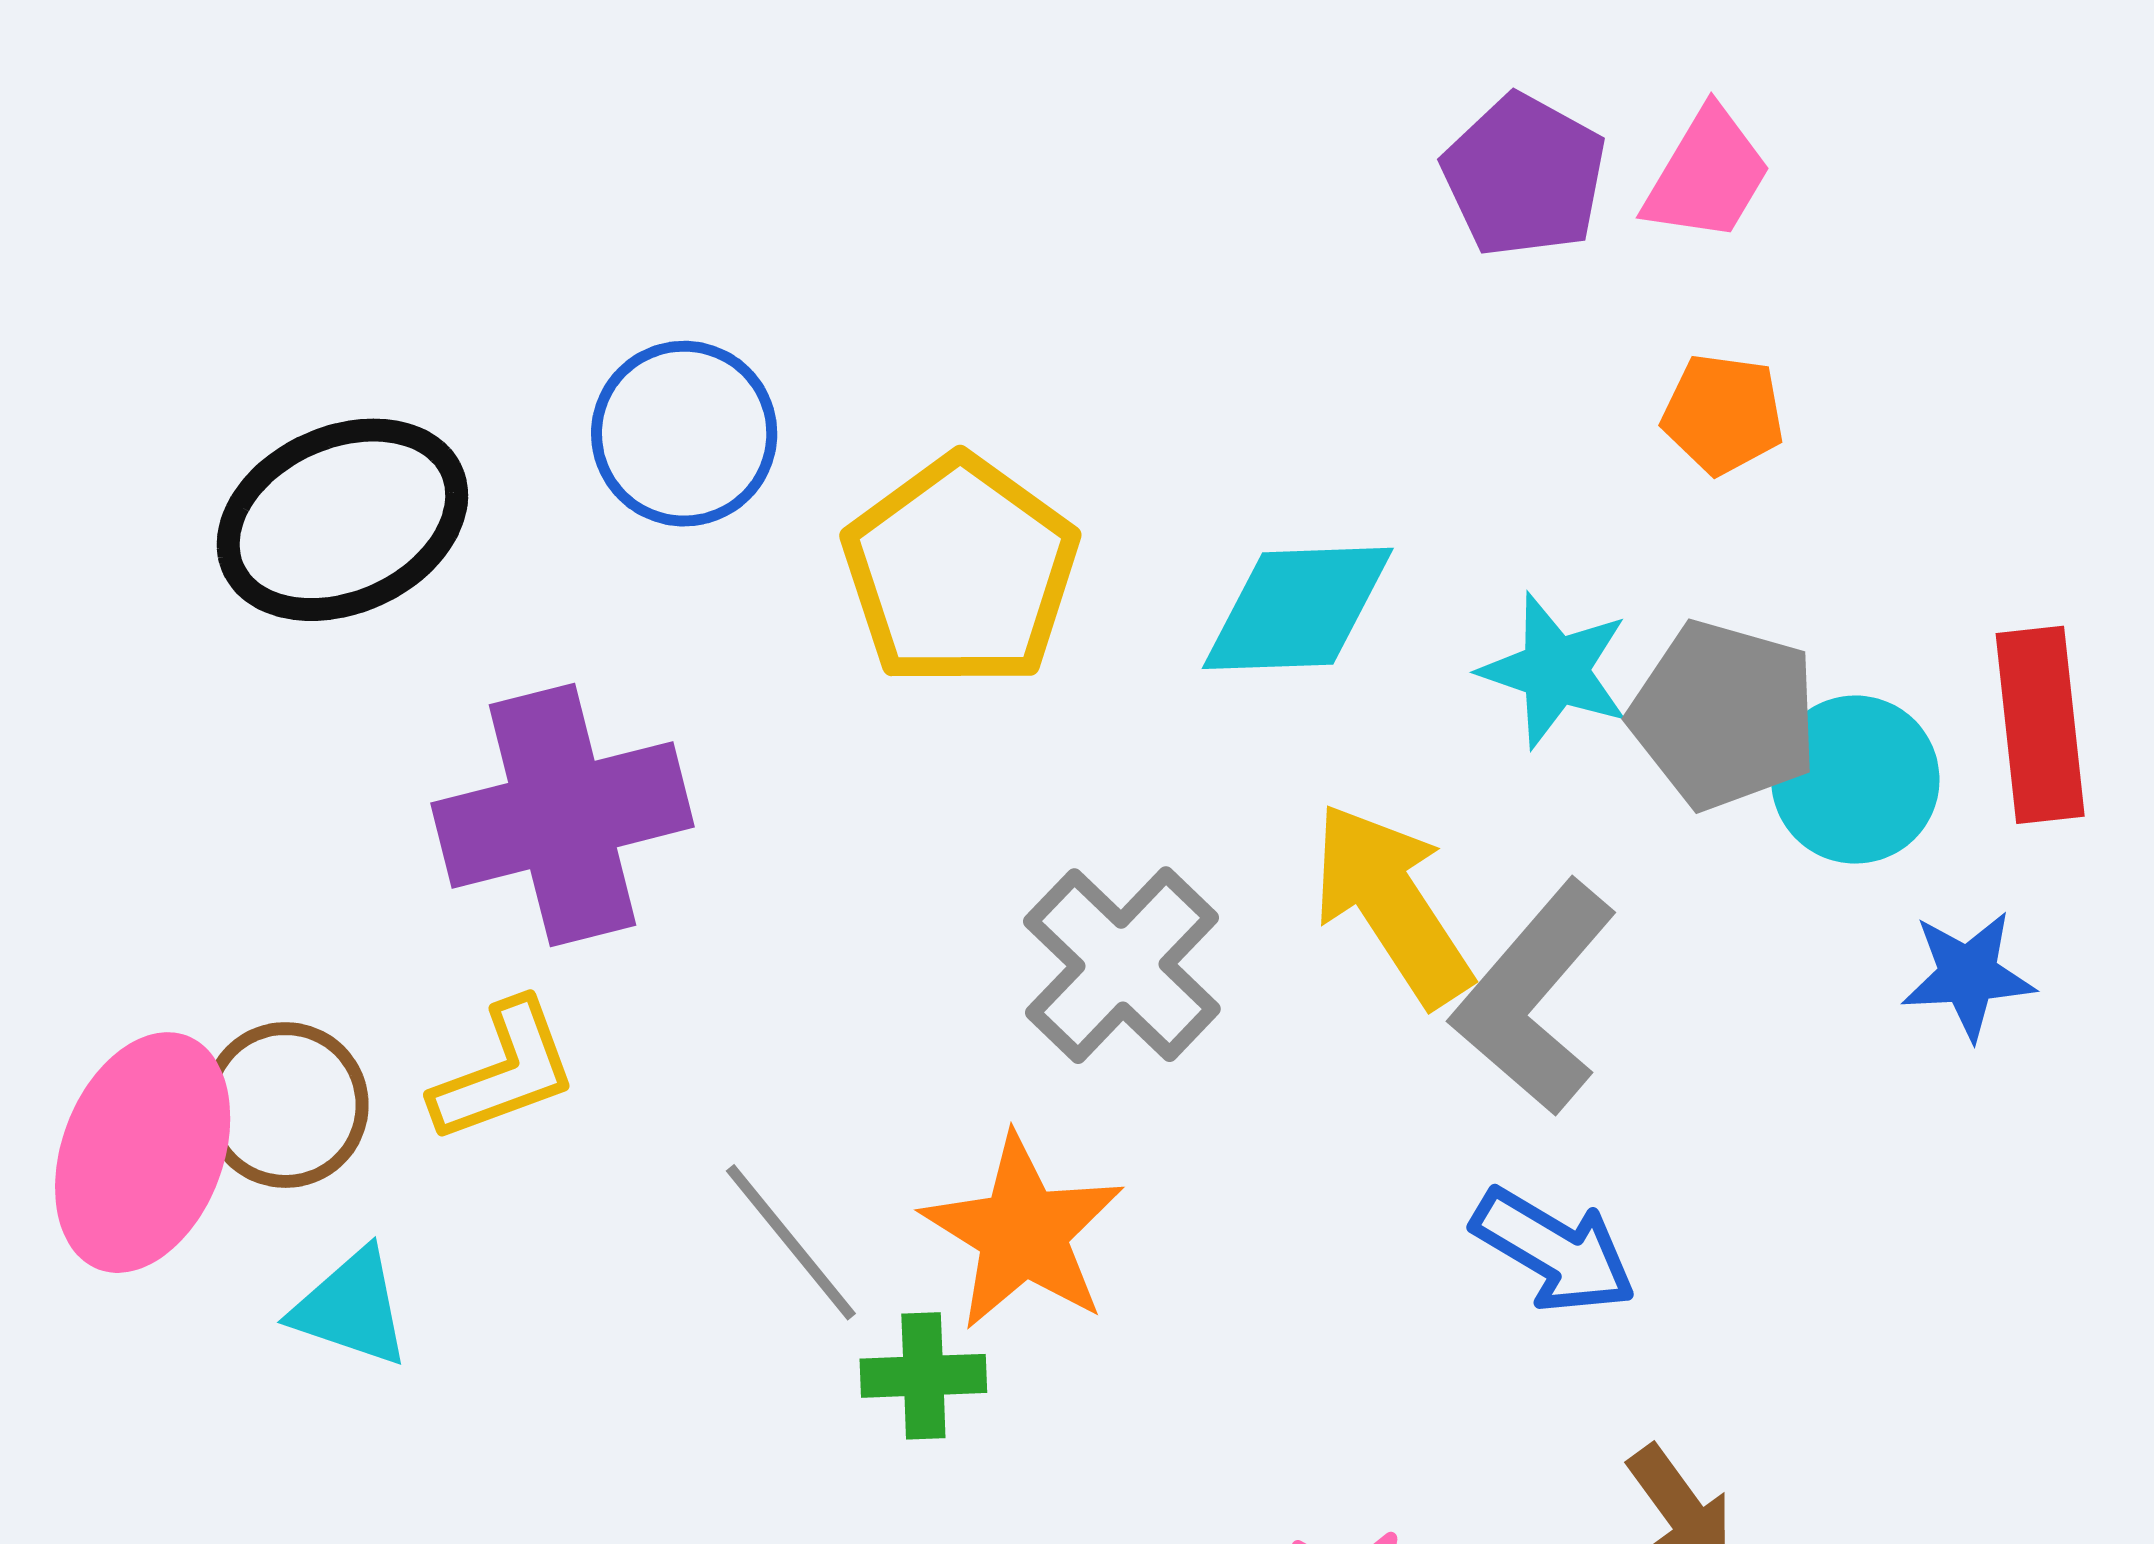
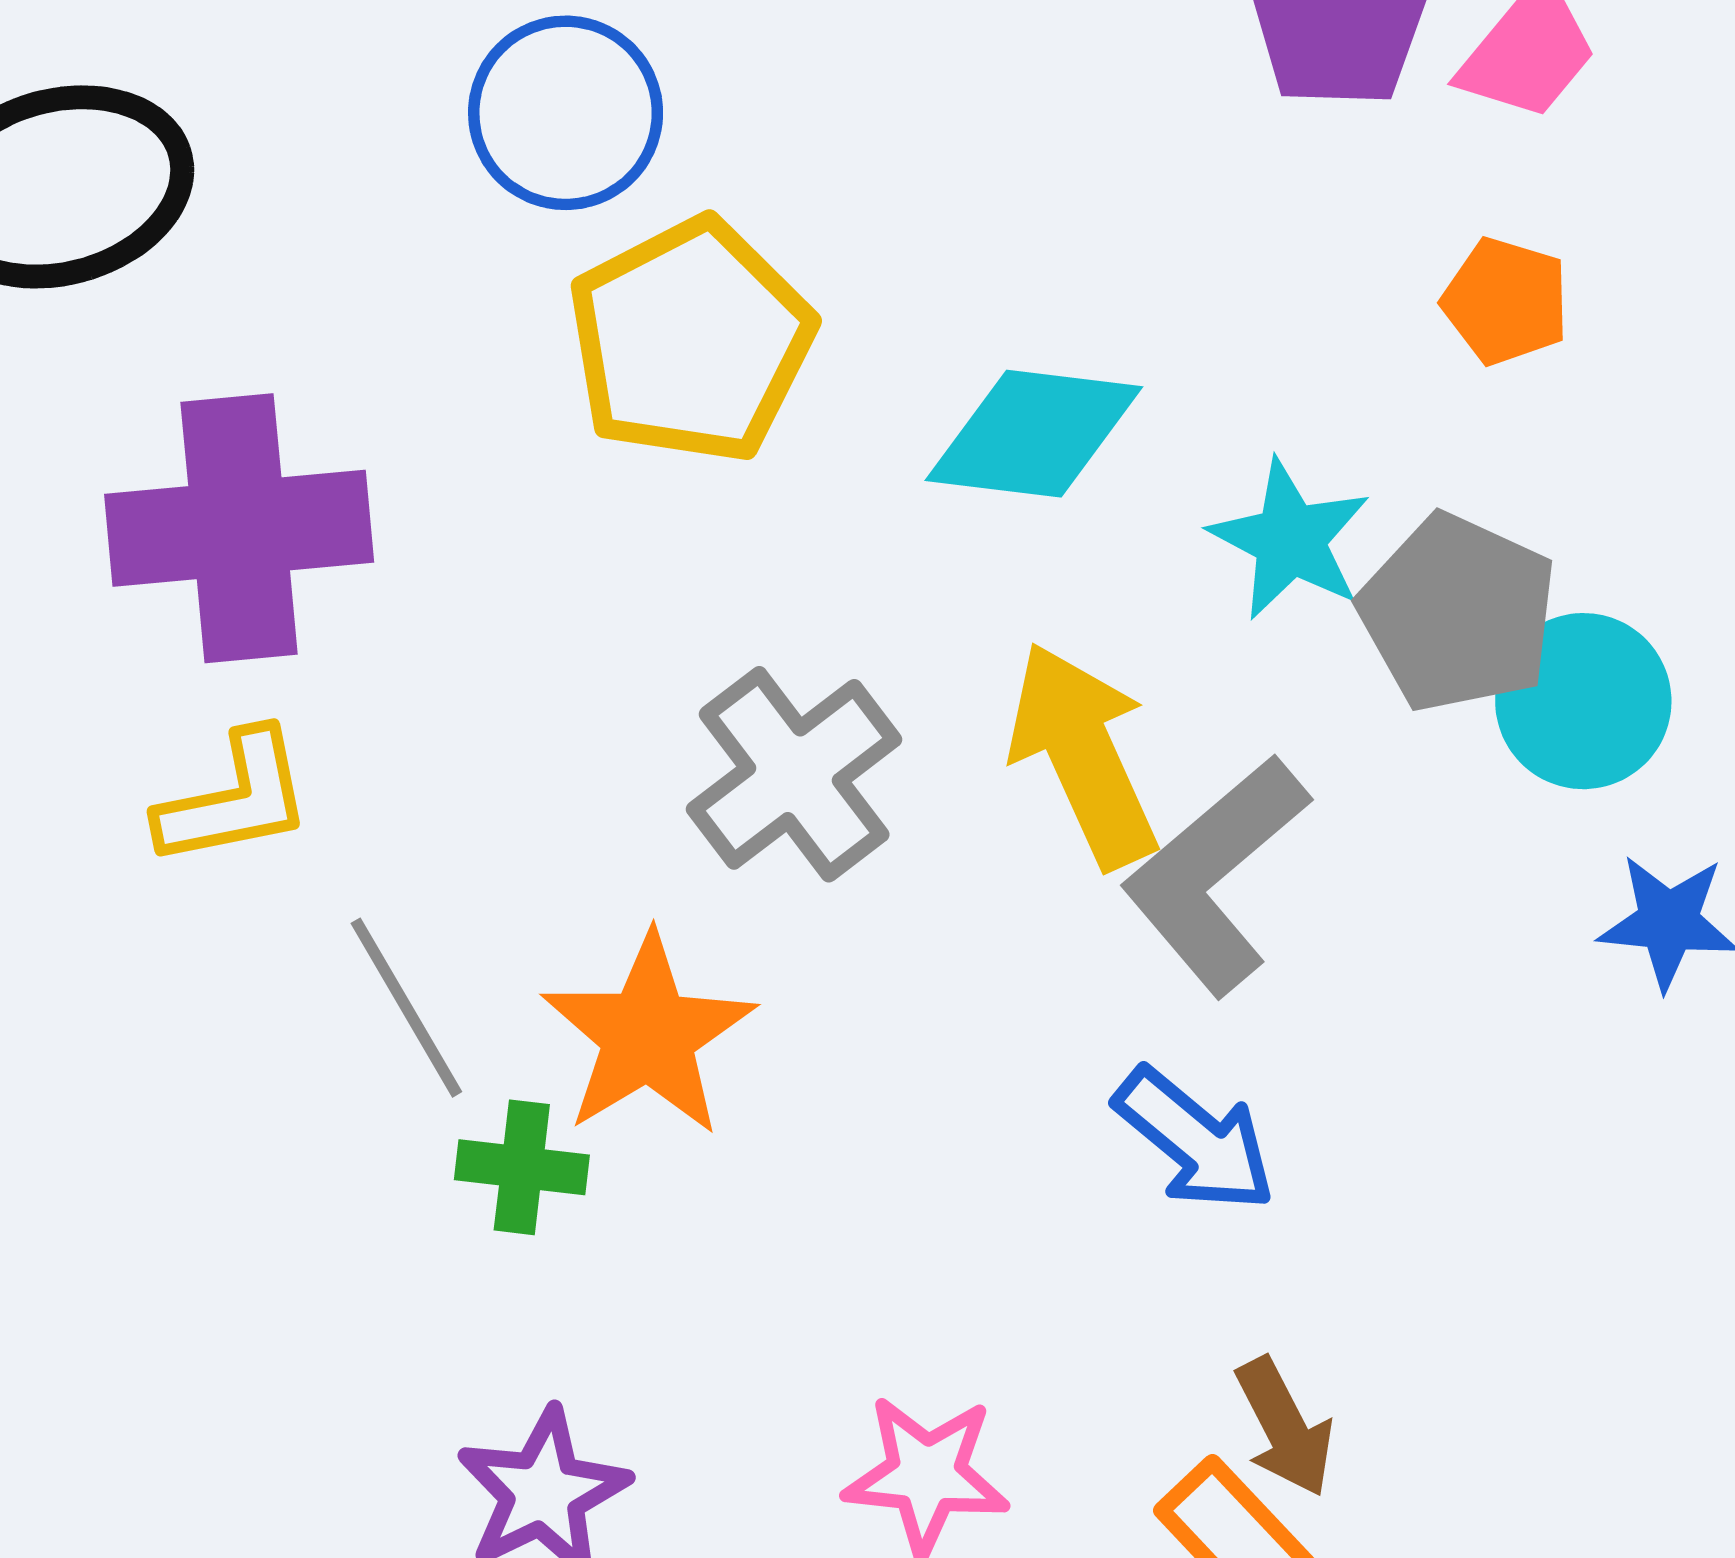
blue circle: (684, 434) -> (566, 113), moved
yellow L-shape: (504, 1071) -> (235, 799), moved

